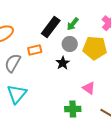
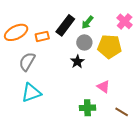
orange rectangle: (35, 50) -> (42, 36), moved
cyan triangle: (17, 94) -> (31, 93), turned 30

